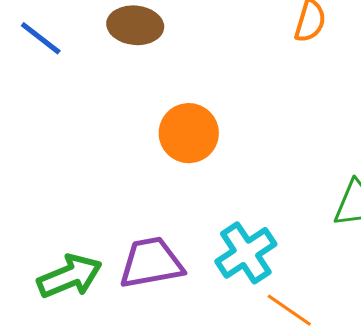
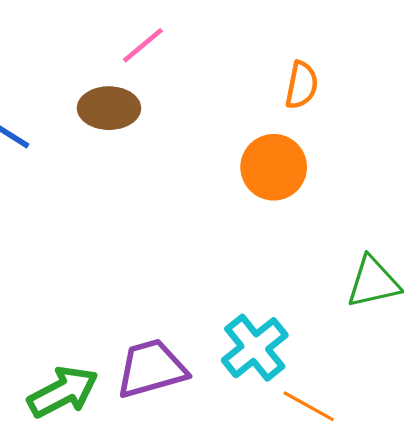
orange circle: (189, 133) -> (274, 167), moved

